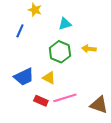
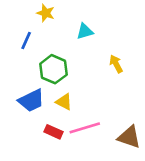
yellow arrow: (89, 49) -> (116, 64), turned 56
green hexagon: (60, 52) -> (53, 69), moved

